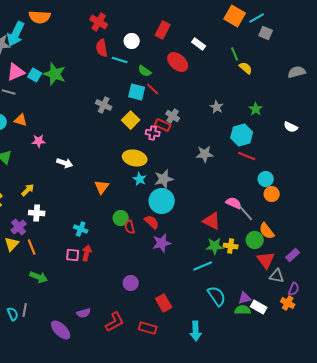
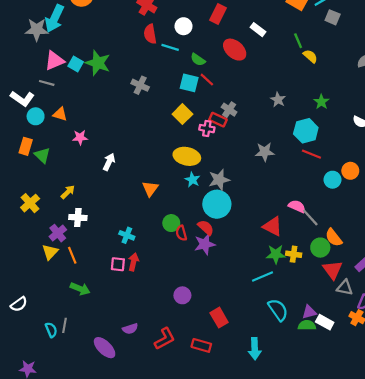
gray cross: (104, 105) -> (140, 85), moved
white arrow: (65, 163) -> (109, 162), turned -84
orange circle: (272, 194) -> (350, 171), moved
purple star: (162, 243) -> (205, 244), moved

